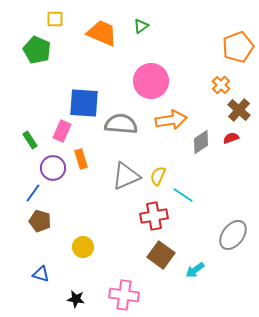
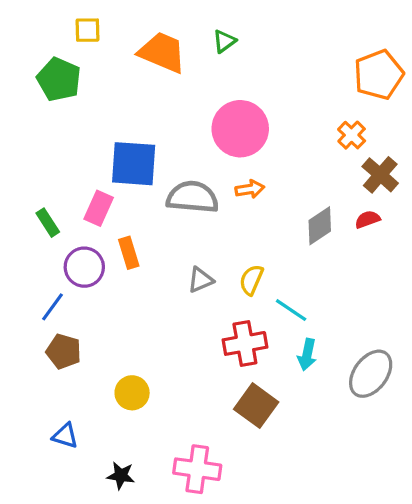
orange arrow: (171, 120) -> (250, 189), moved, size x0.6
gray triangle: (126, 176) -> (200, 280), size x0.6
cyan arrow: (195, 270) -> (307, 355), moved, turned -42

